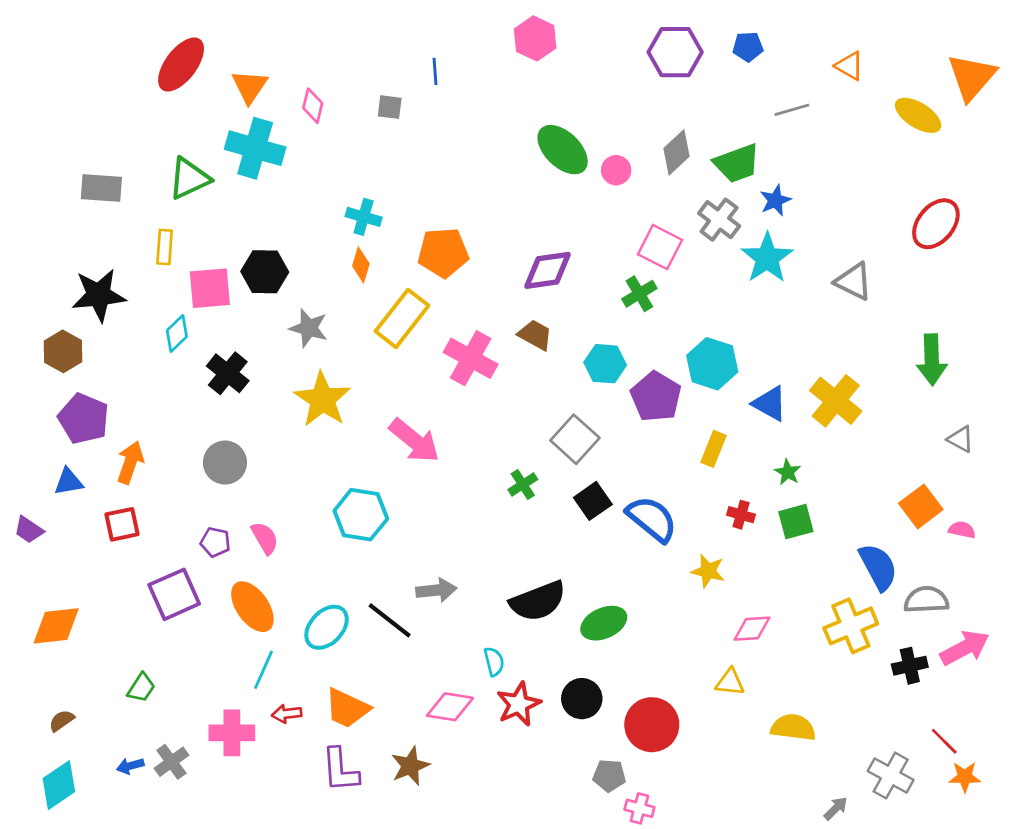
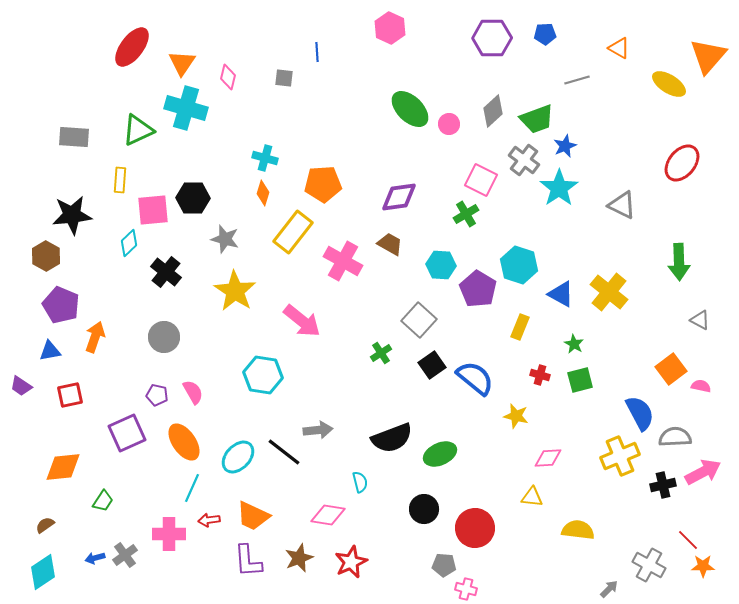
red square: (122, 524) -> (70, 395), moved
orange diamond: (56, 626) -> (63, 467), moved
red star: (519, 704) -> (351, 562), moved

